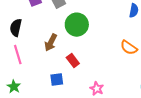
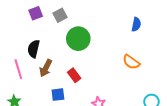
black semicircle: (16, 28) -> (34, 49), moved
brown arrow: (51, 43) -> (46, 68), moved

